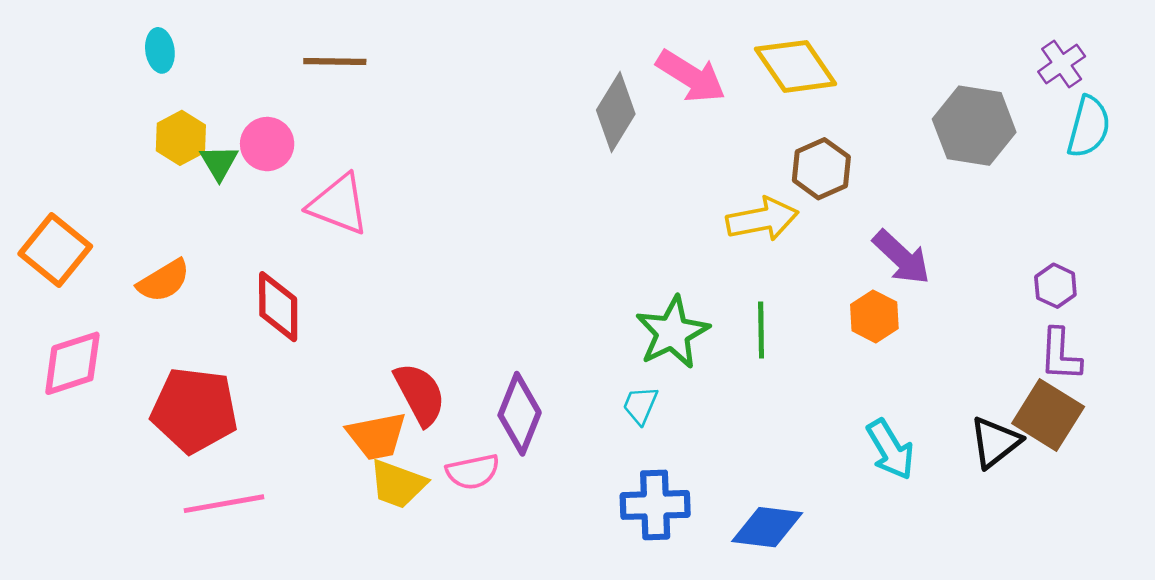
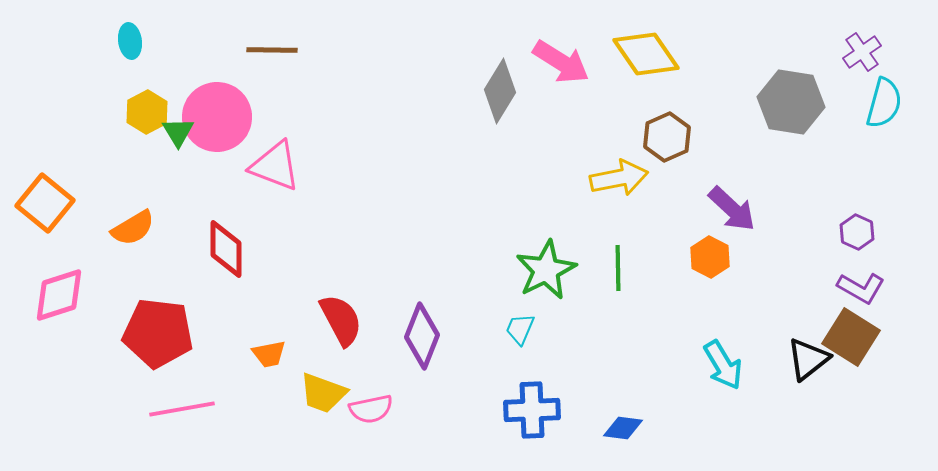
pink circle: (267, 144) -> (217, 117), size x1.6
purple L-shape: (1060, 355) -> (861, 288), turned -63
orange trapezoid: (377, 436) -> (269, 354), moved, size x0.7
pink semicircle: (473, 472) -> (371, 409), moved
blue diamond: (767, 527) -> (623, 428), size x0.7

